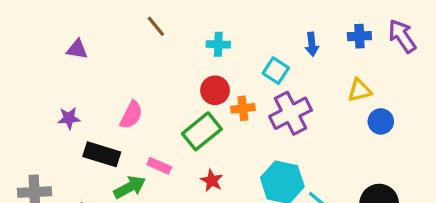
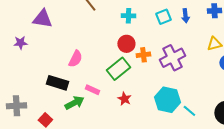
purple triangle: (77, 49) -> (42, 19), size x1.5
cyan square: (276, 71) -> (163, 17), moved, turned 35
purple star: (69, 118) -> (20, 43), moved

